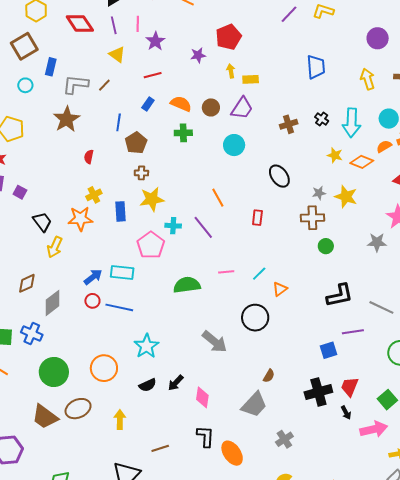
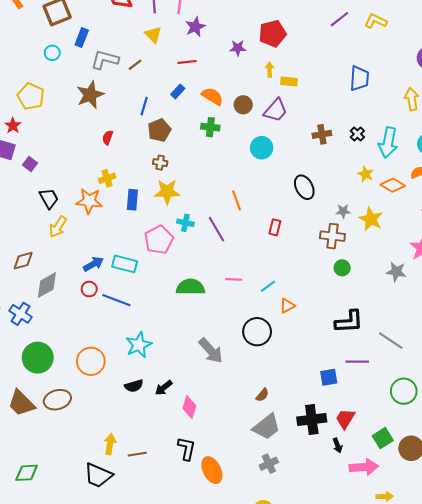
gray trapezoid: (254, 405) -> (267, 427), moved
yellow arrow: (120, 420) -> (110, 444), moved

